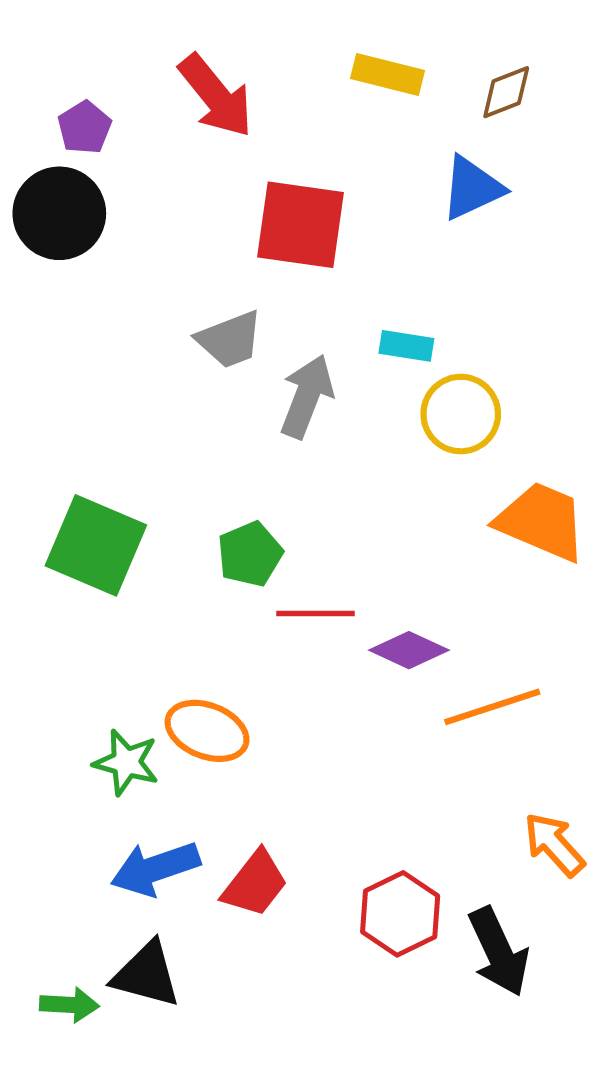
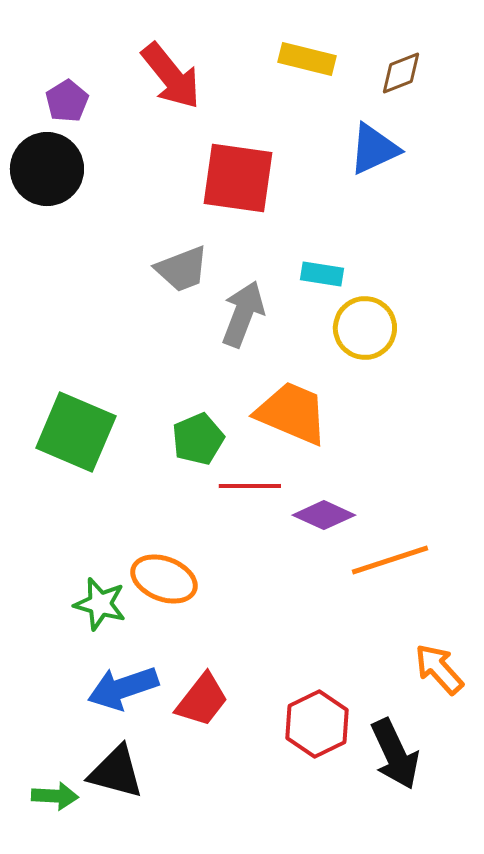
orange trapezoid: (542, 521) -> (292, 413), moved

